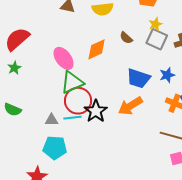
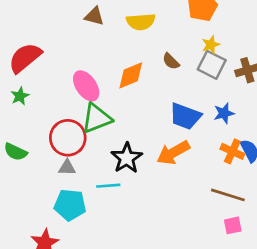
red circle: (78, 101) -> (68, 138), moved
cyan line: (72, 118) -> (108, 186), moved

